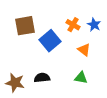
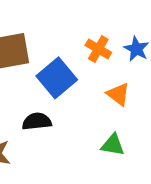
black semicircle: (42, 78) -> (37, 121), moved

